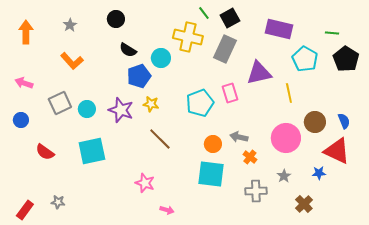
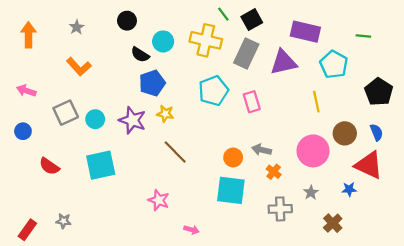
cyan circle: (161, 58) -> (163, 41), moved
black pentagon: (346, 59) -> (379, 92), moved
purple triangle: (259, 73) -> (283, 62), moved
cyan pentagon: (200, 103) -> (213, 91), moved
pink arrow: (167, 210) -> (192, 230), moved

